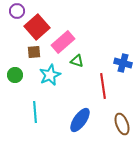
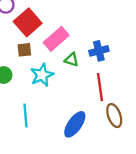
blue cross: (123, 63) -> (99, 51), moved, turned -30
brown ellipse: (122, 124) -> (114, 116), moved

